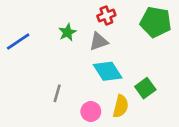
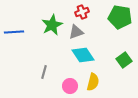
green star: (67, 32) -> (52, 25), size x1.5
blue line: (18, 41) -> (14, 32), turned 30
green square: (145, 88) -> (124, 60), moved

